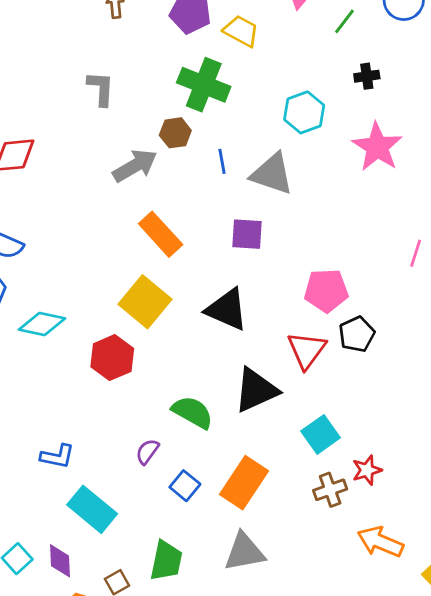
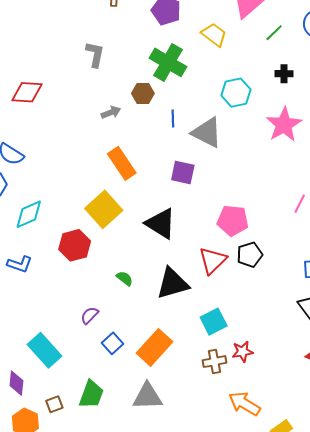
yellow trapezoid: (241, 31) -> (214, 35), moved
gray arrow: (135, 166) -> (111, 112), size x0.6
cyan diamond: (42, 324) -> (29, 214), turned -44
green semicircle: (193, 412) -> (125, 278), moved, size x0.6
blue L-shape: (57, 456) -> (20, 264), moved

